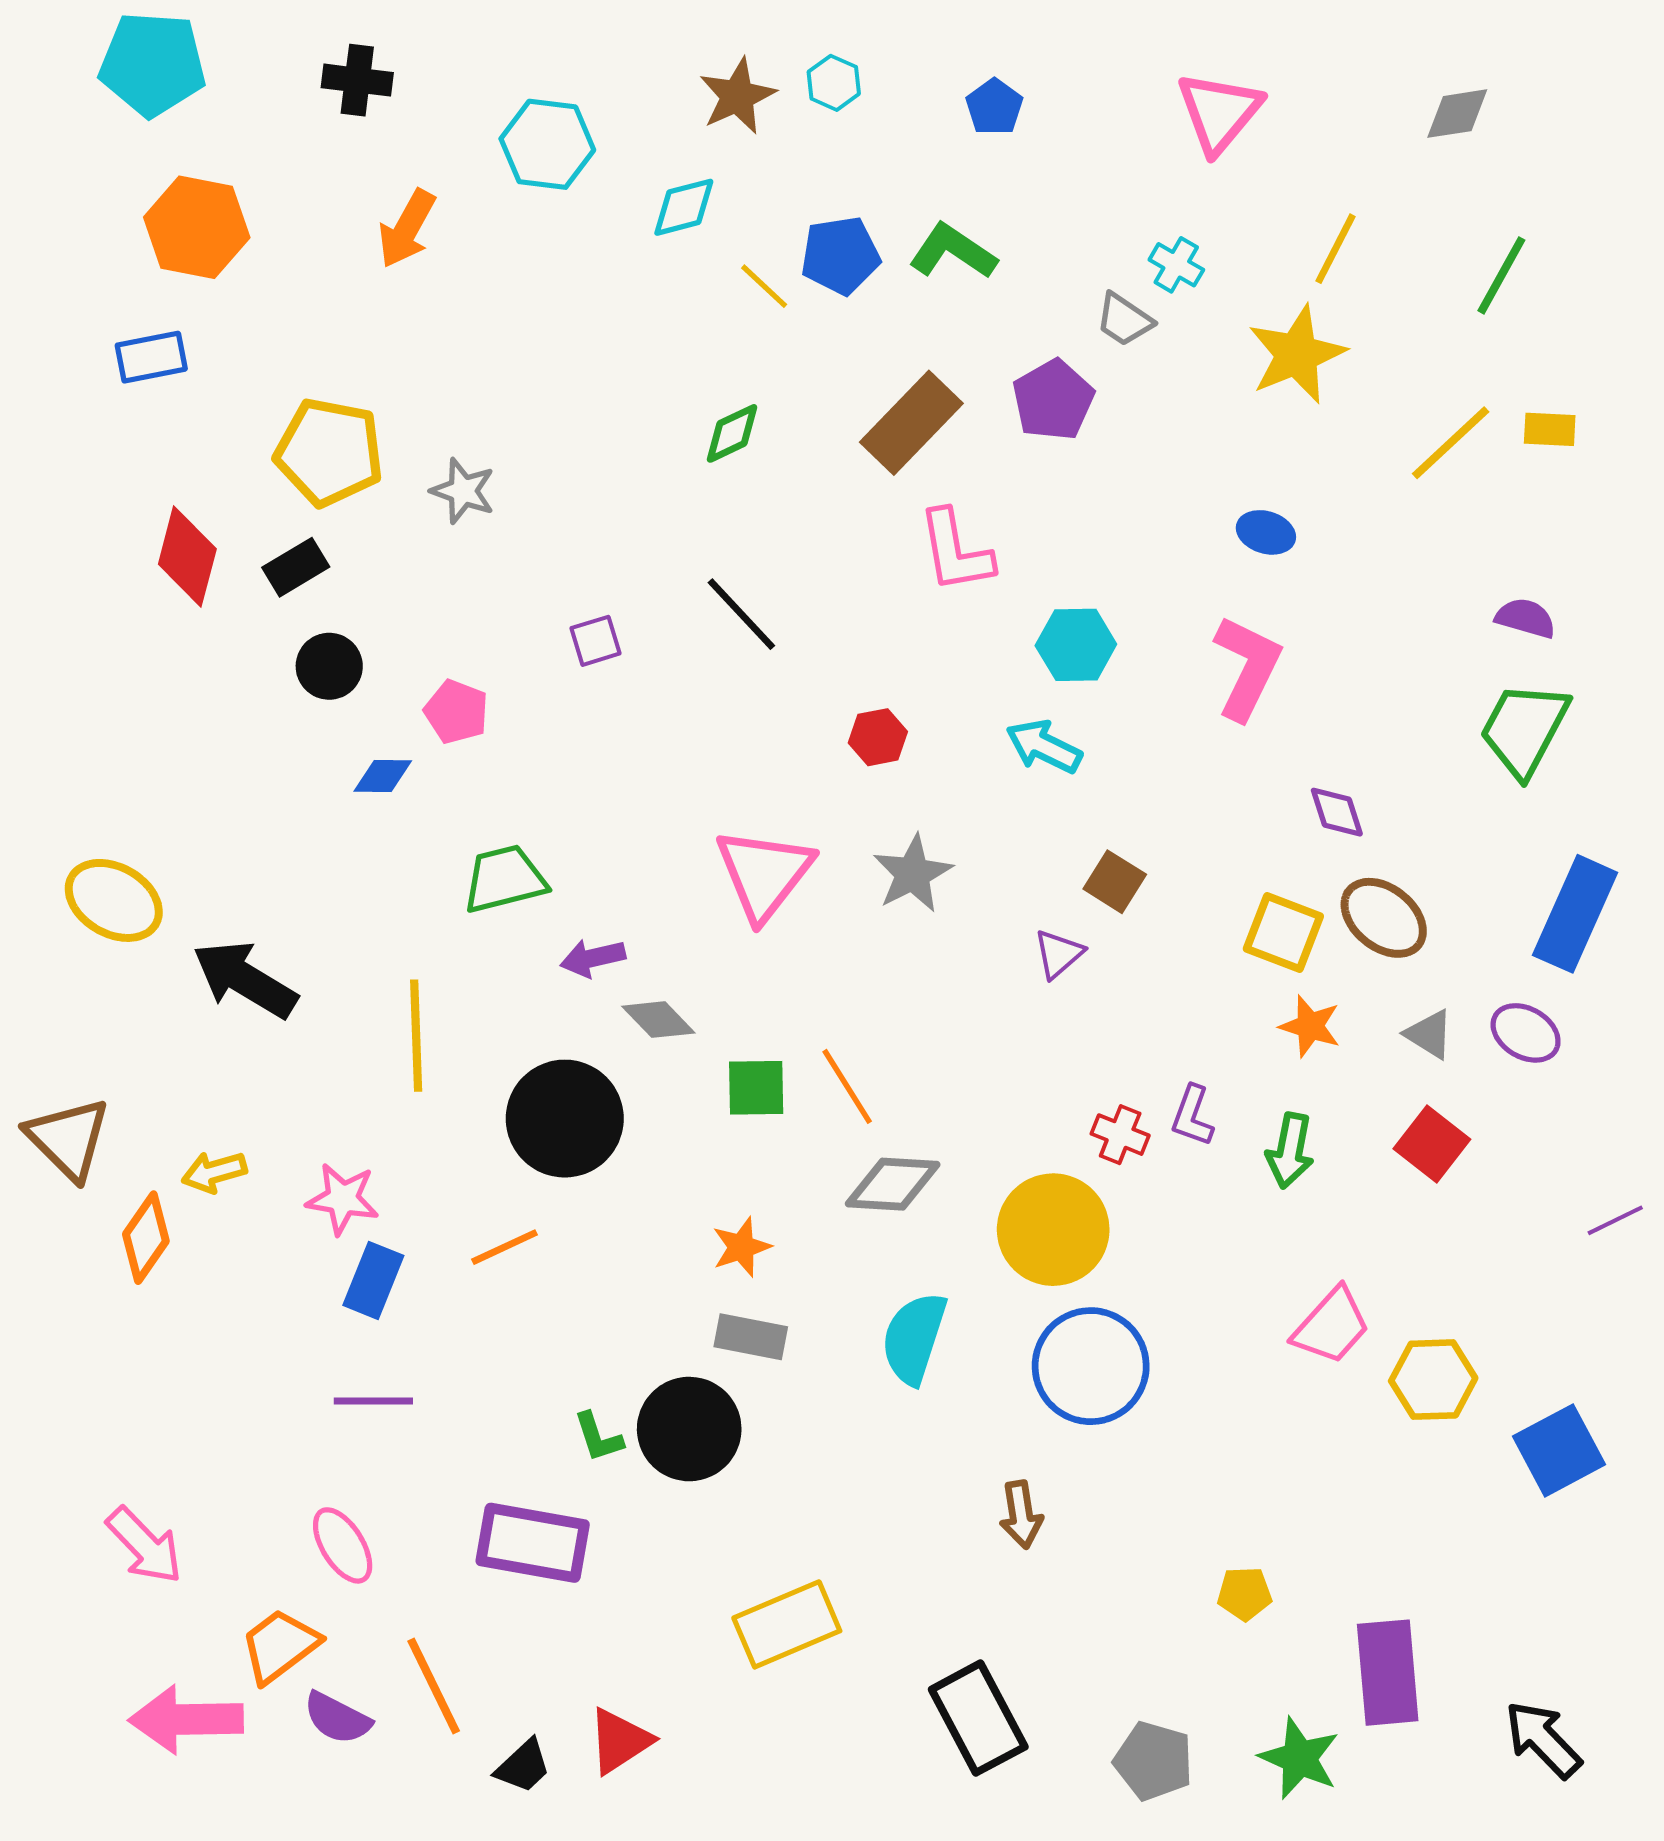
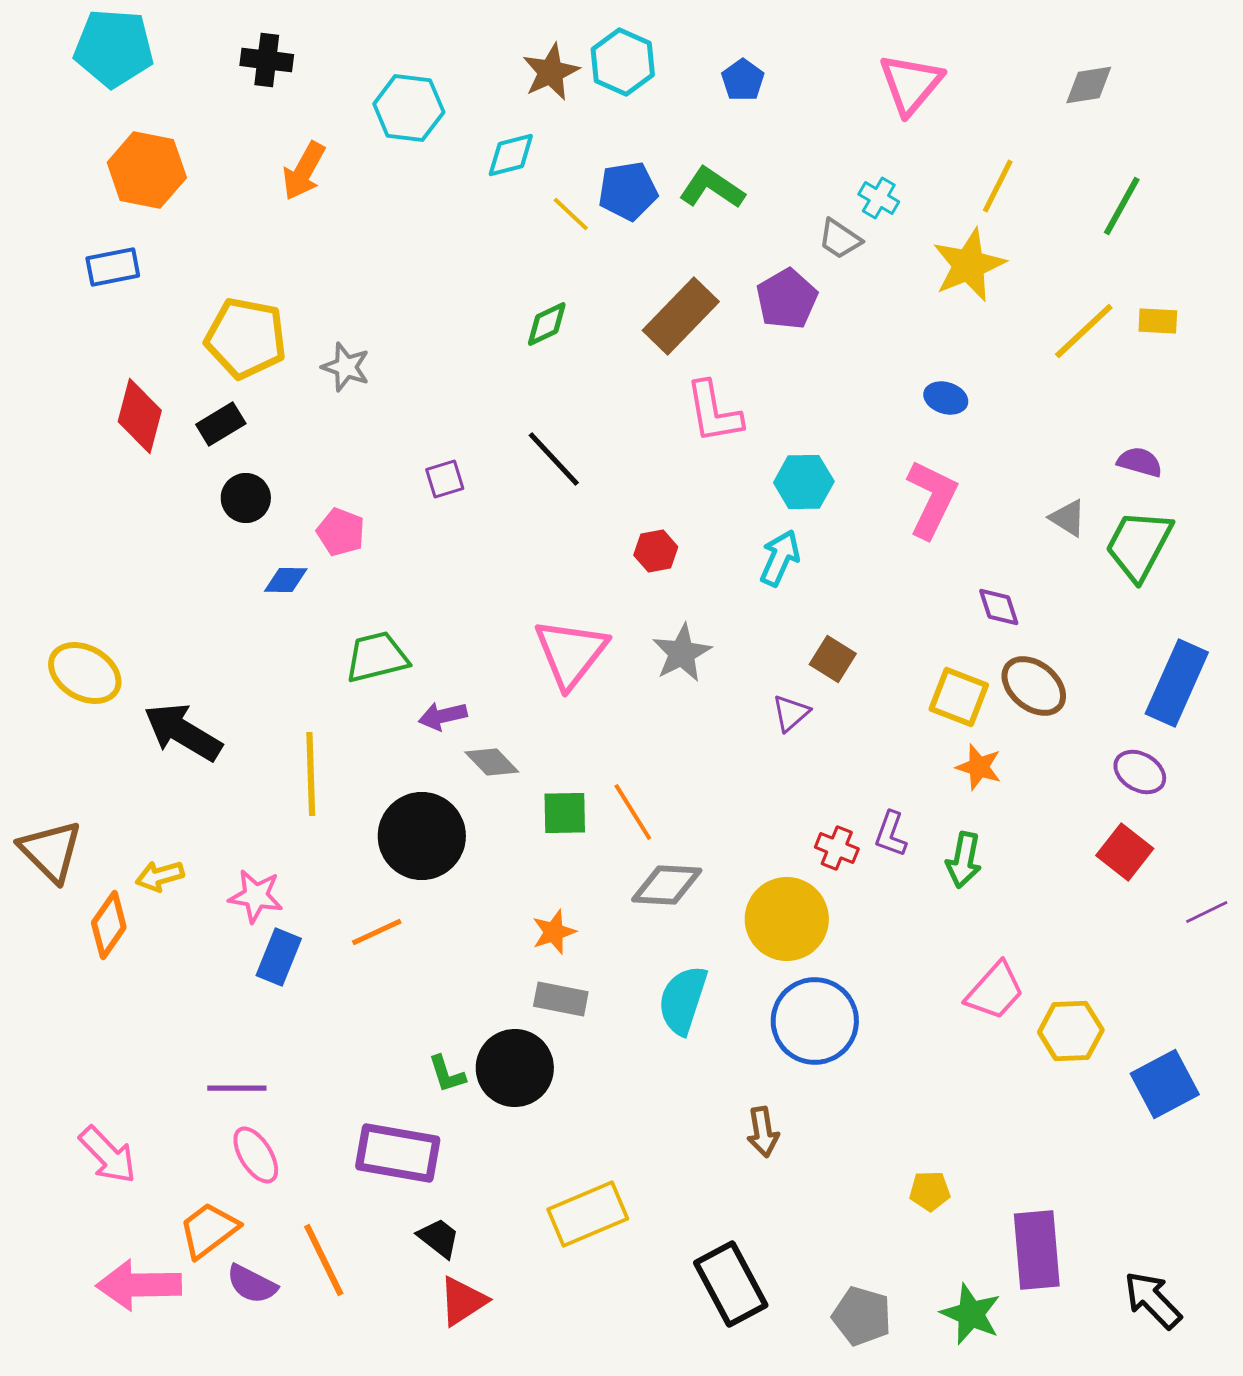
cyan hexagon: (834, 83) -> (623, 62), size x1.6
cyan arrow: (1044, 747) -> (780, 558), turned 88
gray triangle: (1429, 1034) -> (1068, 518), moved
red square: (1432, 1144) -> (1125, 852), moved
purple line: (373, 1401) -> (237, 1088), moved
black trapezoid: (523, 1766) -> (439, 1238), moved, turned -99

